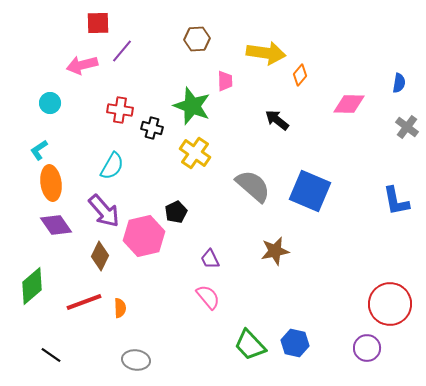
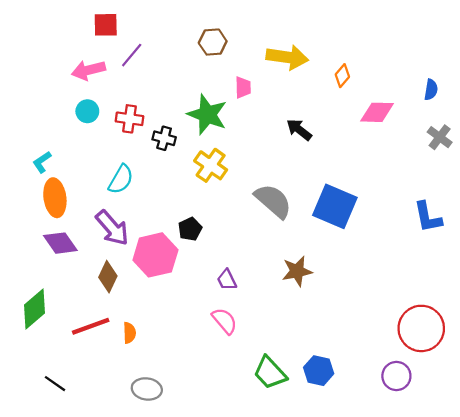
orange diamond: (300, 75) -> (342, 76), moved
cyan circle: (50, 103) -> (87, 111), moved

